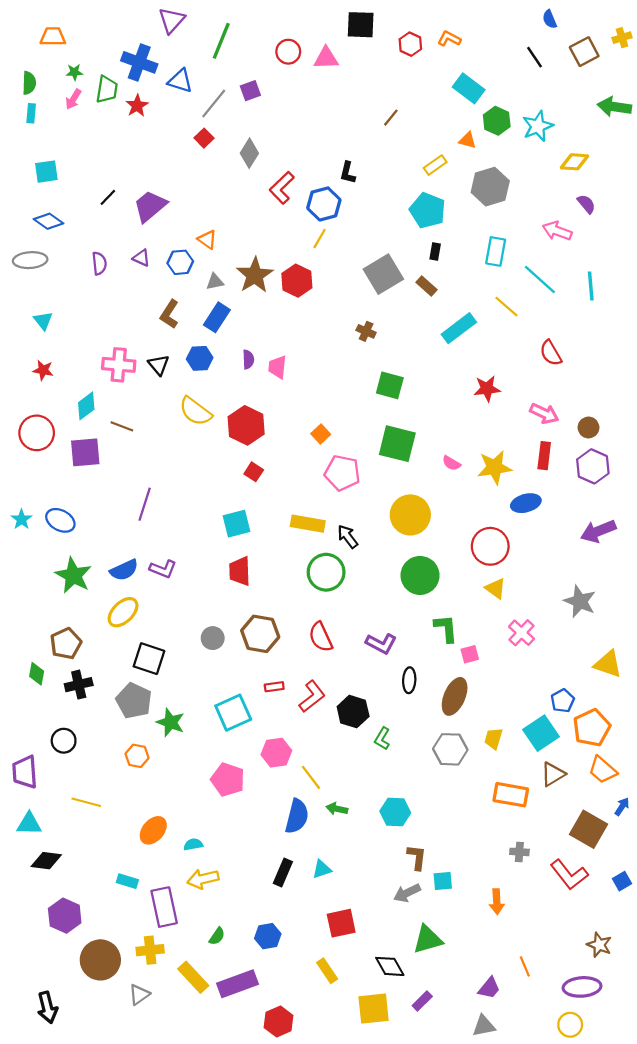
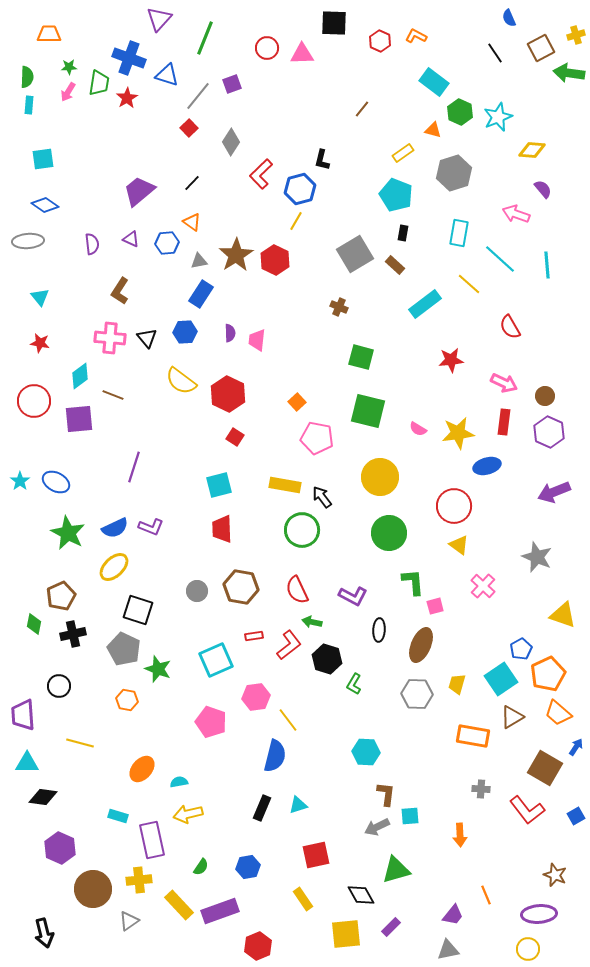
green arrow: (614, 107) -> (569, 73), moved
black line: (108, 197) -> (192, 183), moved
brown L-shape: (169, 314) -> (120, 291), moved
green arrow: (337, 809) -> (312, 622), moved

